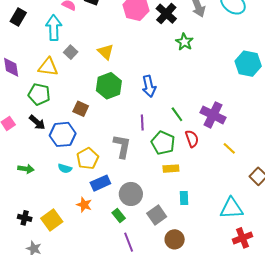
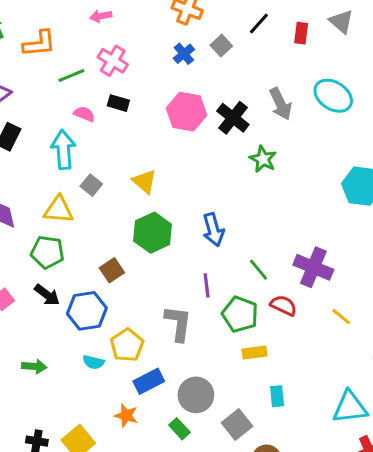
brown square: (81, 109) -> (112, 270), turned 35
red semicircle: (192, 139) -> (283, 305), turned -42

